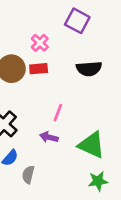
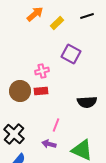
pink cross: (40, 43) -> (42, 71), turned 32
black semicircle: (89, 69) -> (87, 102), moved

